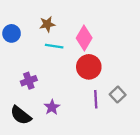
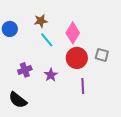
cyan line: (54, 46) -> (47, 40), turned 42
gray square: (118, 95) -> (102, 55), moved, turned -32
purple star: (52, 107) -> (51, 75), moved

